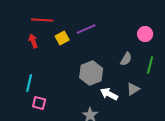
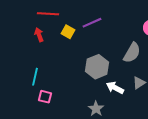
yellow square: (62, 38) -> (68, 32), turned -32
gray semicircle: (126, 59) -> (132, 53), size x1.5

